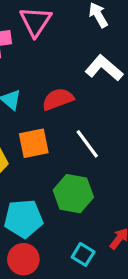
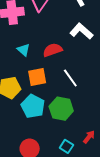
cyan pentagon: (23, 219) -> (33, 106), moved, turned 30

